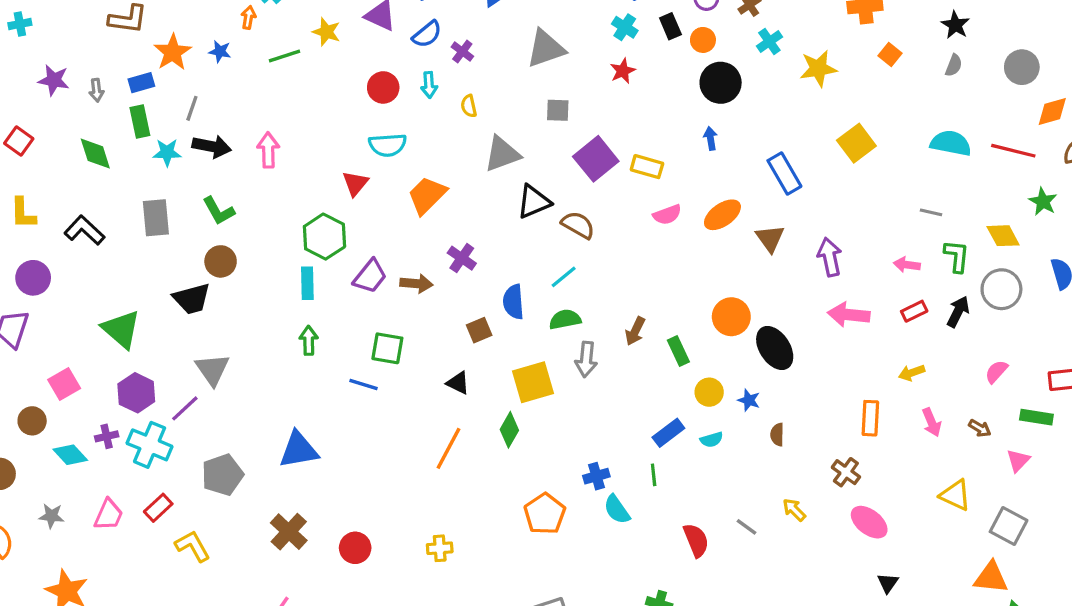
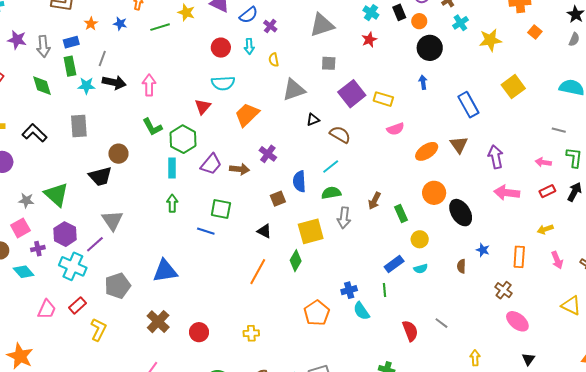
orange star: (173, 52) -> (91, 24), size x0.6
gray arrow: (96, 90) -> (43, 46), size x1.5
black triangle: (534, 202) -> (313, 120), size x0.6
green L-shape: (219, 211) -> (152, 127), moved
orange ellipse: (722, 215) -> (427, 151), moved
blue star: (749, 400) -> (483, 250), moved
purple cross: (107, 436) -> (38, 249), moved
yellow arrow: (794, 510) -> (475, 358), moved, turned 42
gray star: (51, 516) -> (26, 201), moved
yellow L-shape: (193, 546) -> (98, 330), turned 55

